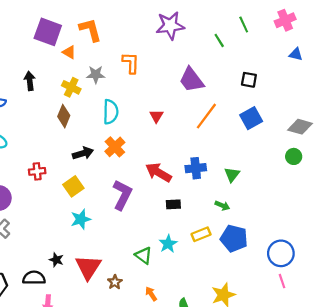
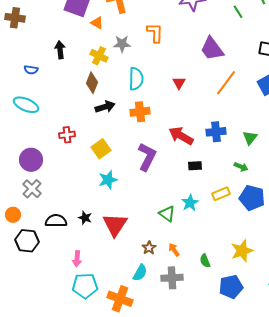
orange cross: (115, 147) -> (140, 112), turned 36
black arrow: (83, 153) -> (105, 107), moved
black semicircle: (34, 278) -> (56, 221), moved
brown star: (115, 282) -> (149, 248), moved

